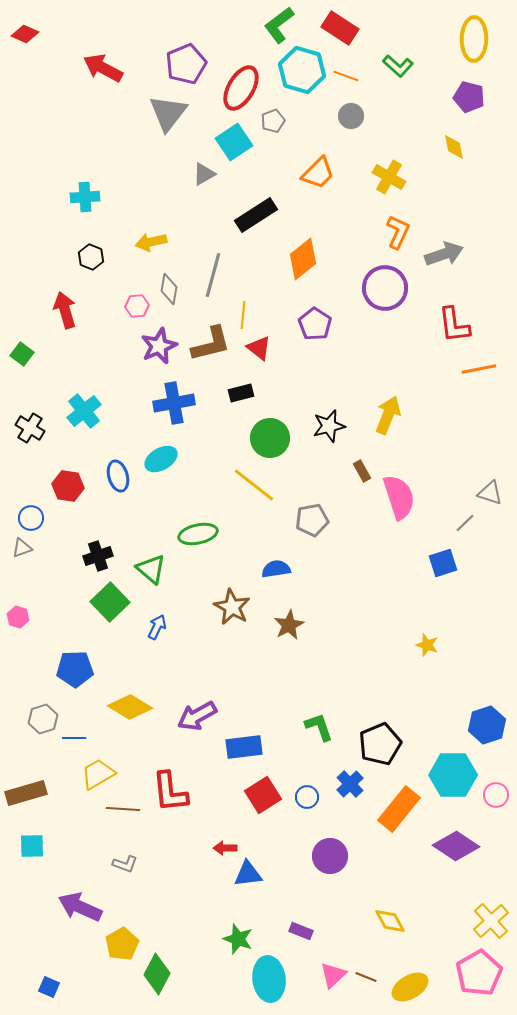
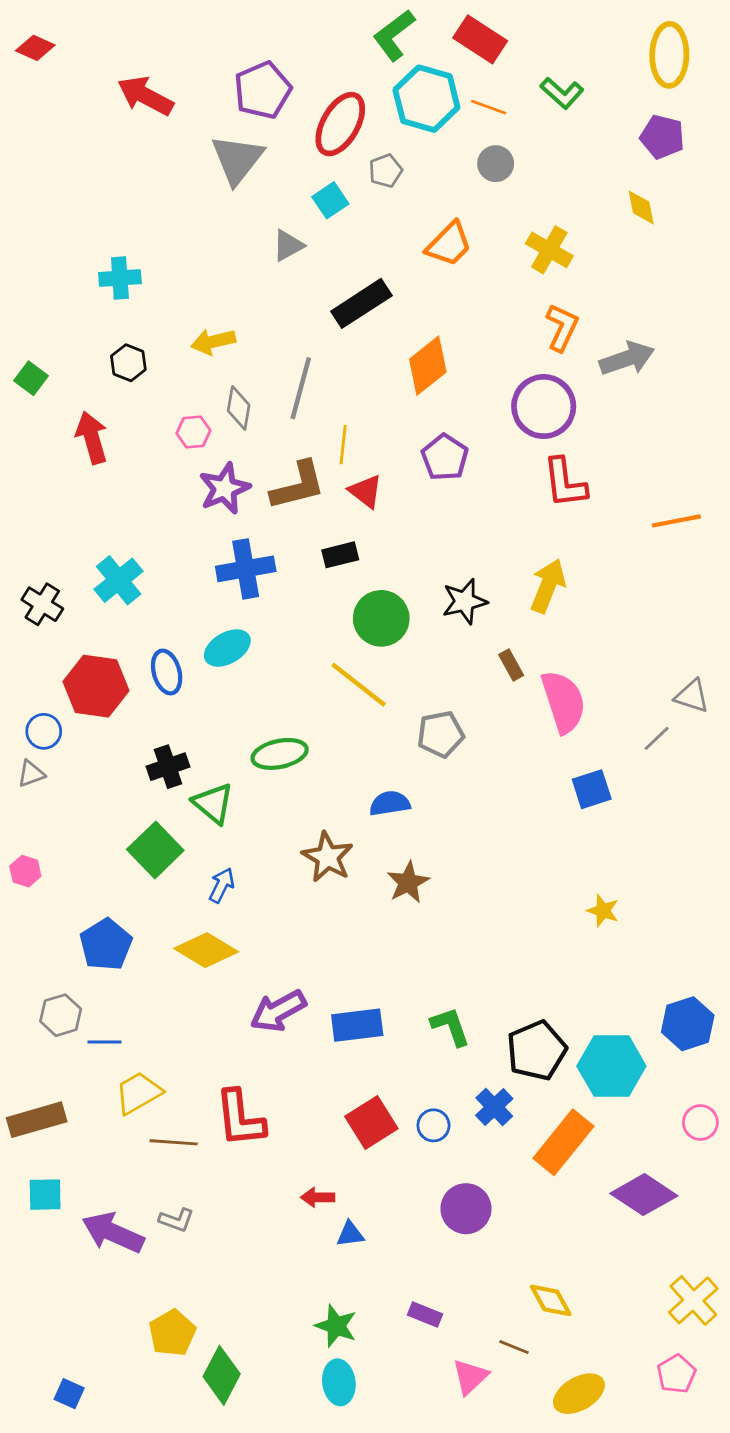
cyan square: (234, 142) -> (330, 200), size x0.7
red L-shape: (454, 325) -> (565, 483), moved
green square: (22, 354) -> (31, 378), moved
red hexagon: (68, 486) -> (96, 686), size x1.4
black cross: (98, 556) -> (168, 767), moved
blue square: (443, 563) -> (592, 789), moved
blue pentagon: (75, 669) -> (106, 945), turned -30
yellow diamond: (130, 707) -> (206, 950), moved
blue rectangle: (244, 747) -> (357, 1025), moved
cyan hexagon: (453, 775) -> (611, 1066), moved
blue triangle: (248, 874) -> (350, 1234), size x0.7
purple arrow: (80, 907) -> (113, 1233), moved
pink pentagon: (479, 973) -> (676, 1374), size x0.6
brown line: (366, 977) -> (514, 1347), moved
cyan ellipse: (269, 979) -> (339, 1382), moved, size x0.7

